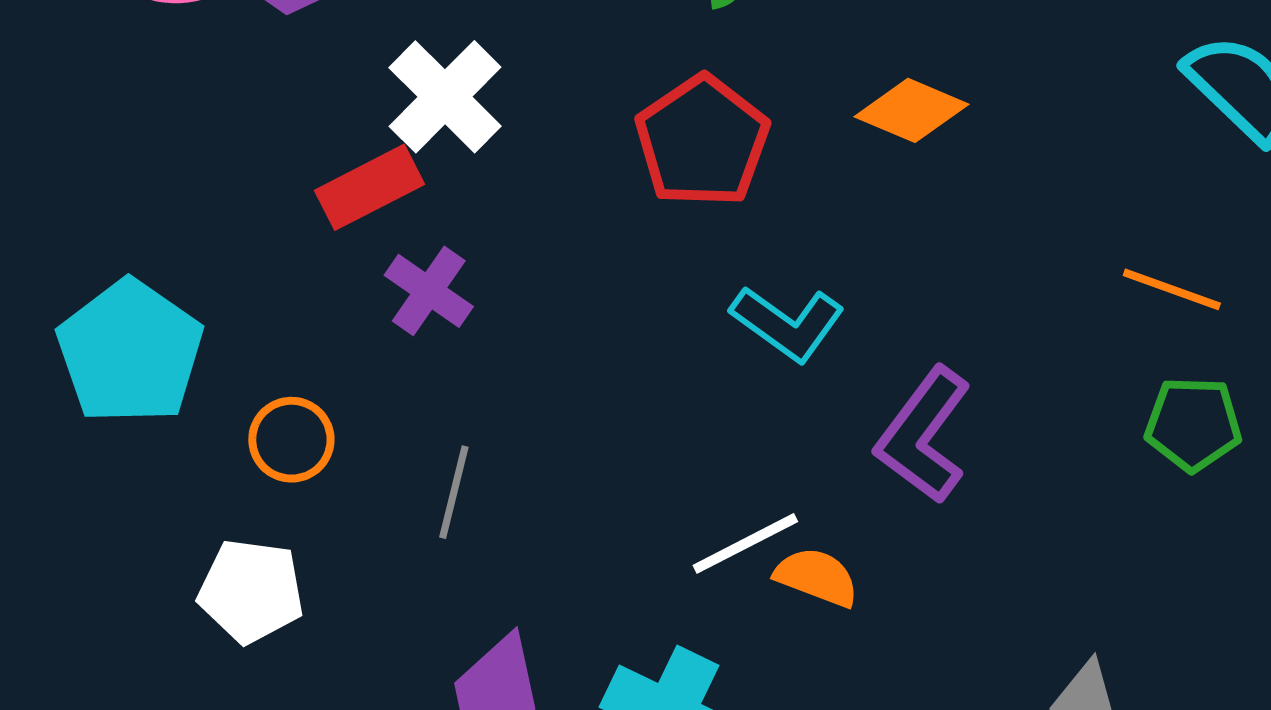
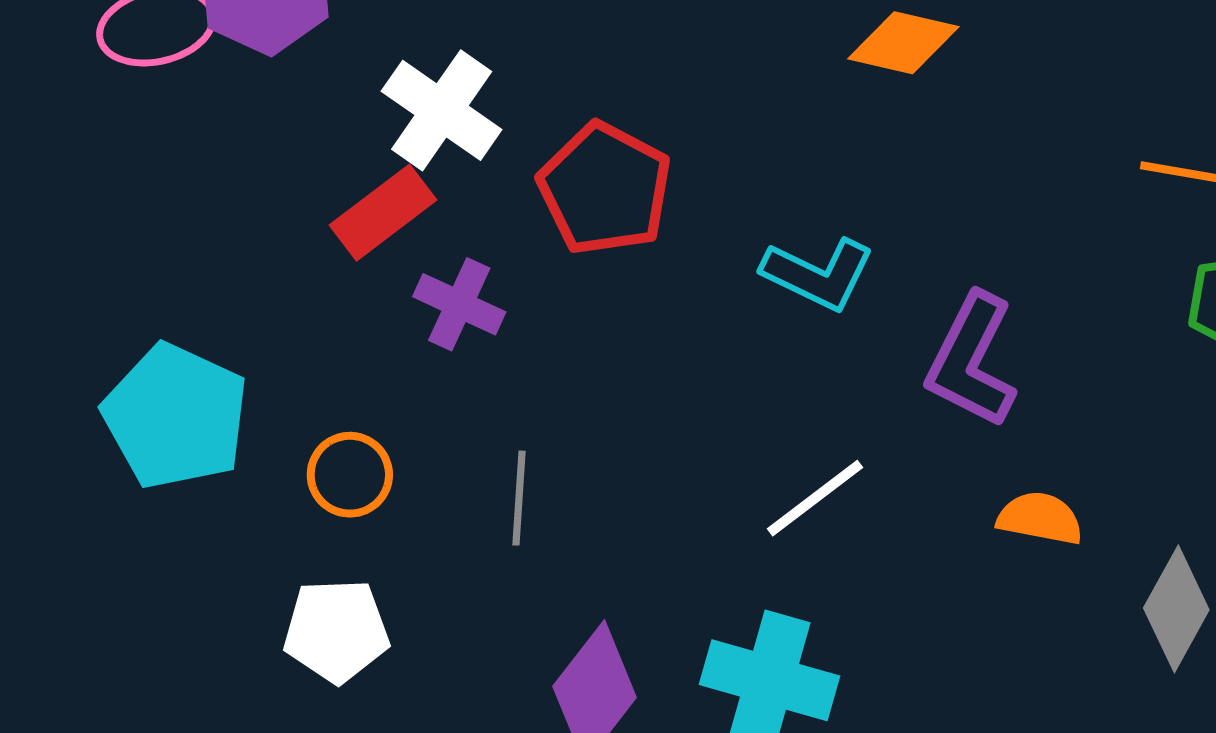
red pentagon: (702, 141) -> (605, 189), moved
orange semicircle: (817, 577) -> (1040, 518), moved

